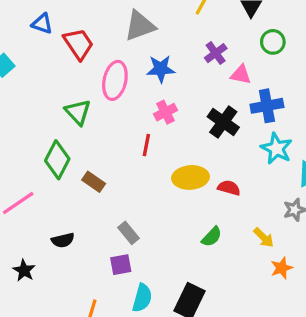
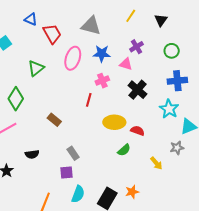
gray triangle: (140, 26) -> (91, 26), turned 30
green circle: (273, 42) -> (172, 51), moved
pink triangle: (241, 75) -> (126, 64), moved
blue cross: (267, 106) -> (177, 81), moved
green triangle: (78, 112) -> (36, 68), moved, turned 30
green diamond: (57, 160) -> (16, 99), moved
green semicircle: (212, 237) -> (124, 150), moved
orange star: (282, 268) -> (132, 192), moved

